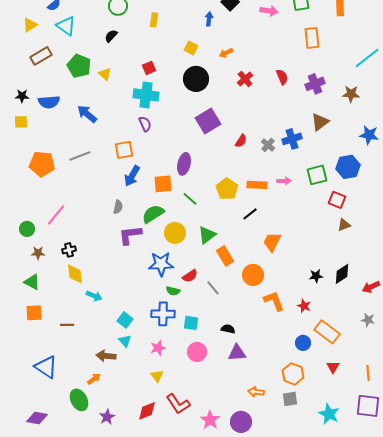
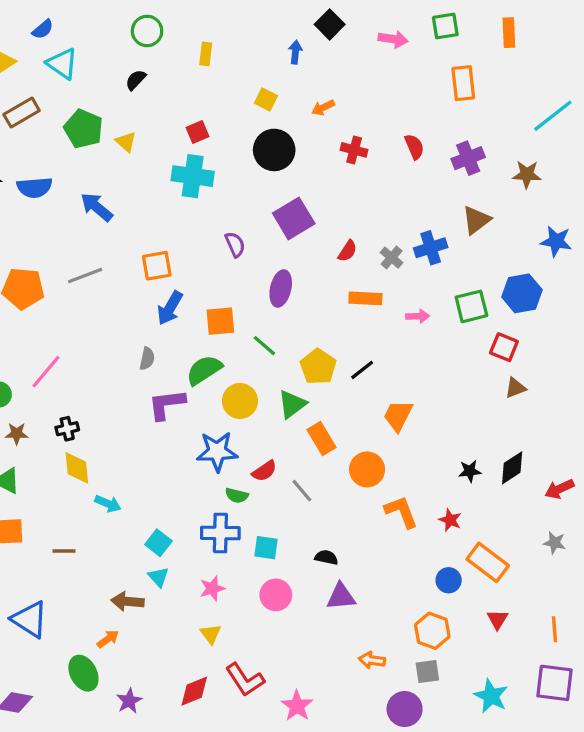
red cross: (245, 79) -> (354, 150), turned -35
purple semicircle: (145, 124) -> (235, 244), moved
purple ellipse: (184, 164) -> (281, 288), moved
orange rectangle: (257, 185) -> (365, 298), moved
yellow pentagon: (227, 189) -> (318, 367), moved
purple circle: (241, 422) -> (405, 709), moved

